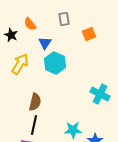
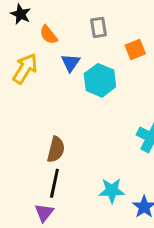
black star: (11, 35) -> (21, 14), moved
cyan hexagon: (55, 63) -> (100, 80), moved
yellow arrow: (20, 64) -> (25, 69), moved

